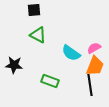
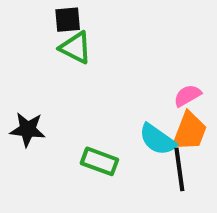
green triangle: (38, 35) -> (76, 48), moved
cyan semicircle: (71, 53) -> (157, 139), moved

